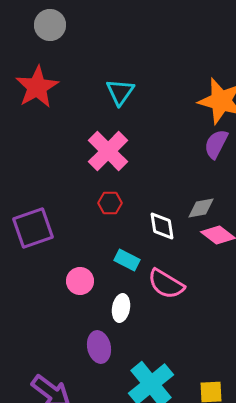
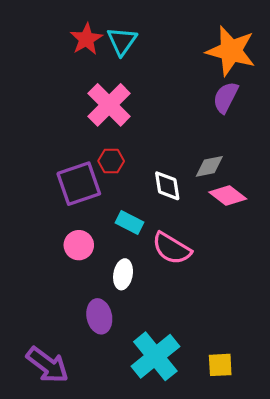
red star: (37, 87) -> (86, 39), moved, size x0.7
purple square: (33, 228) -> (79, 184), moved

